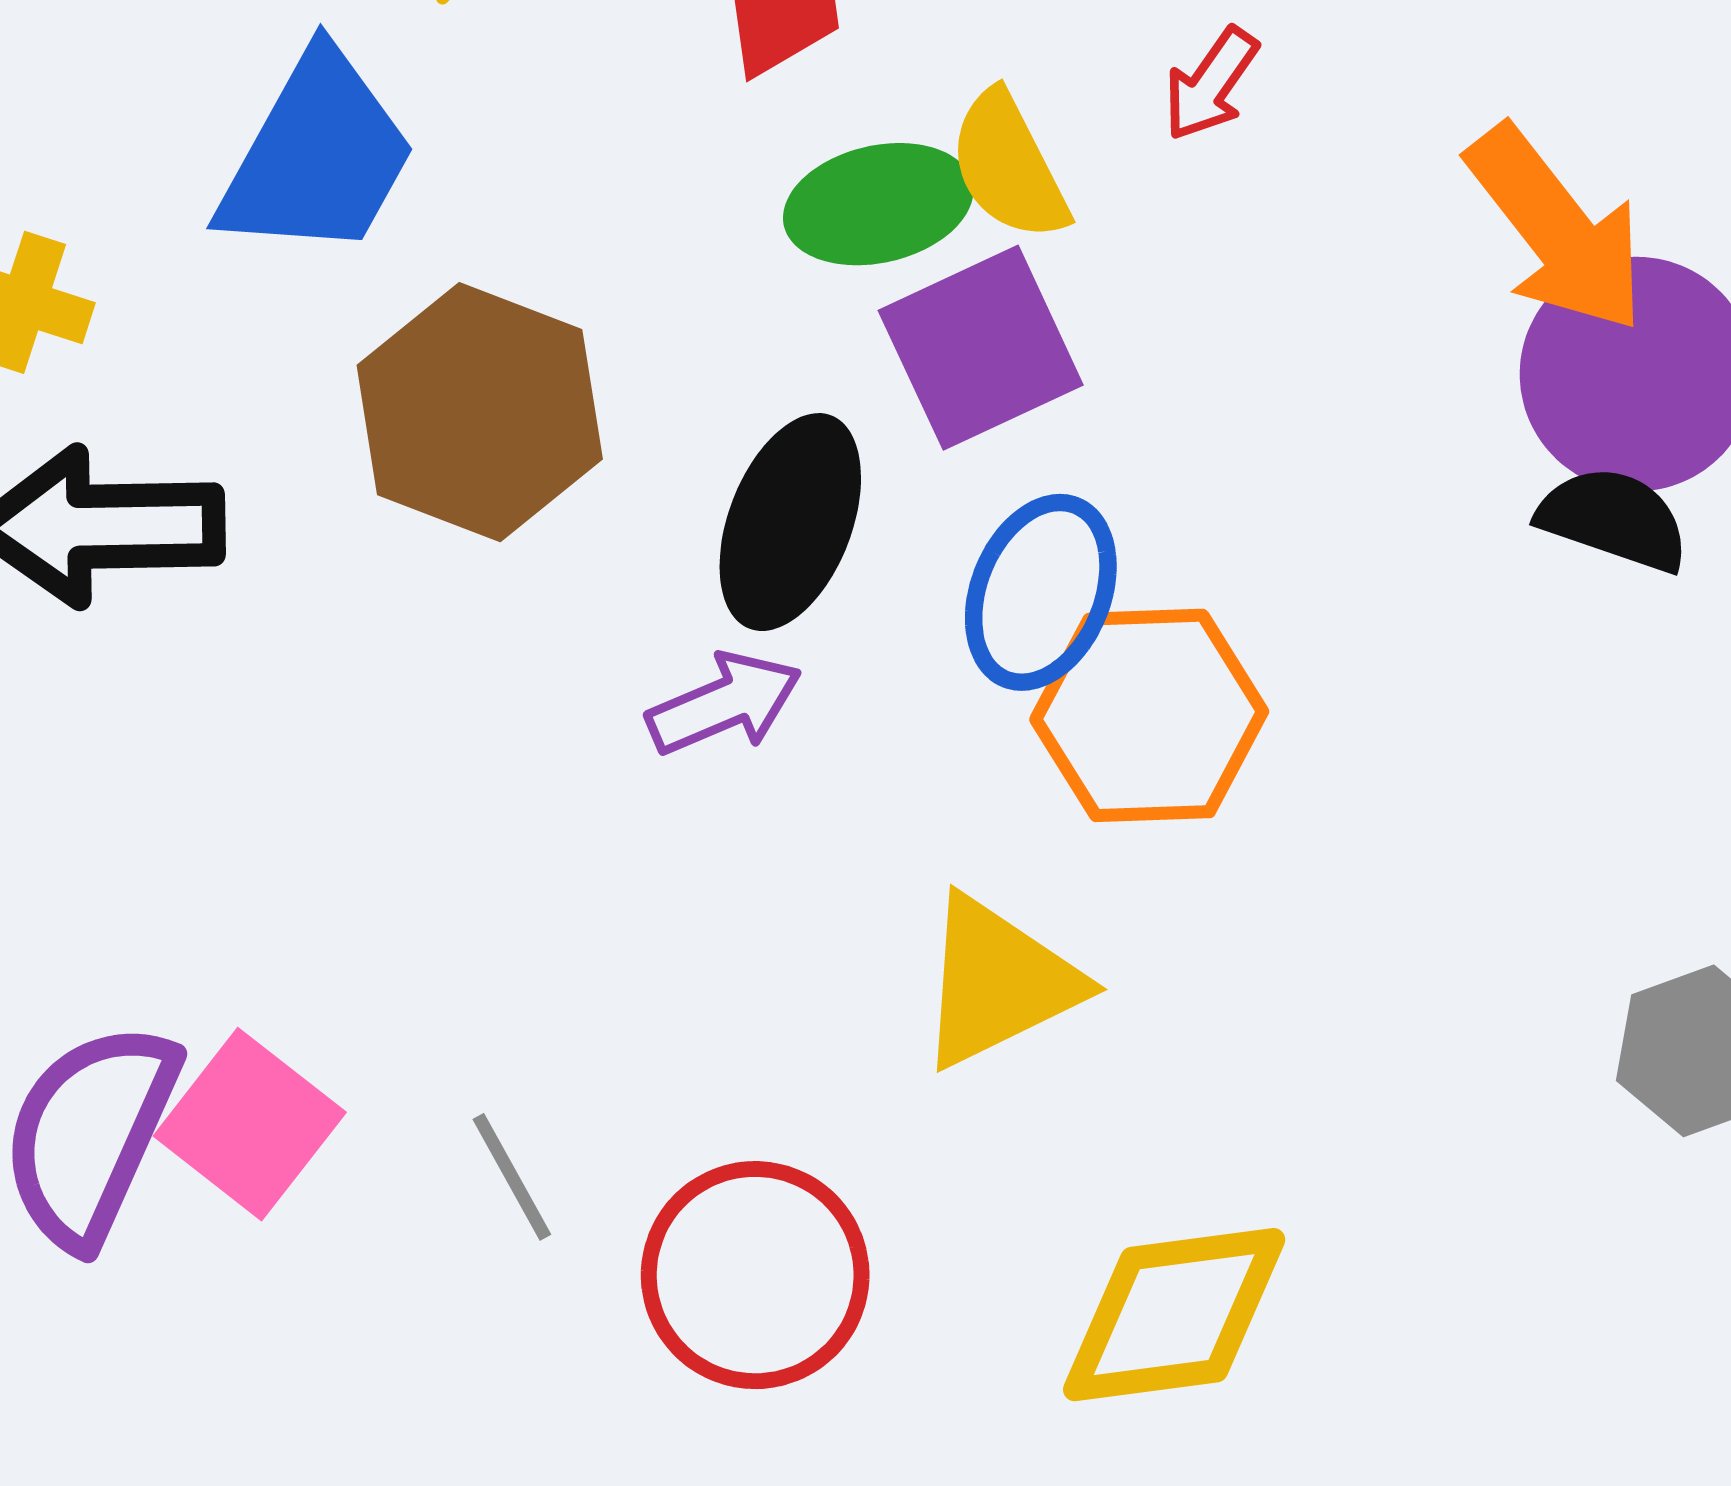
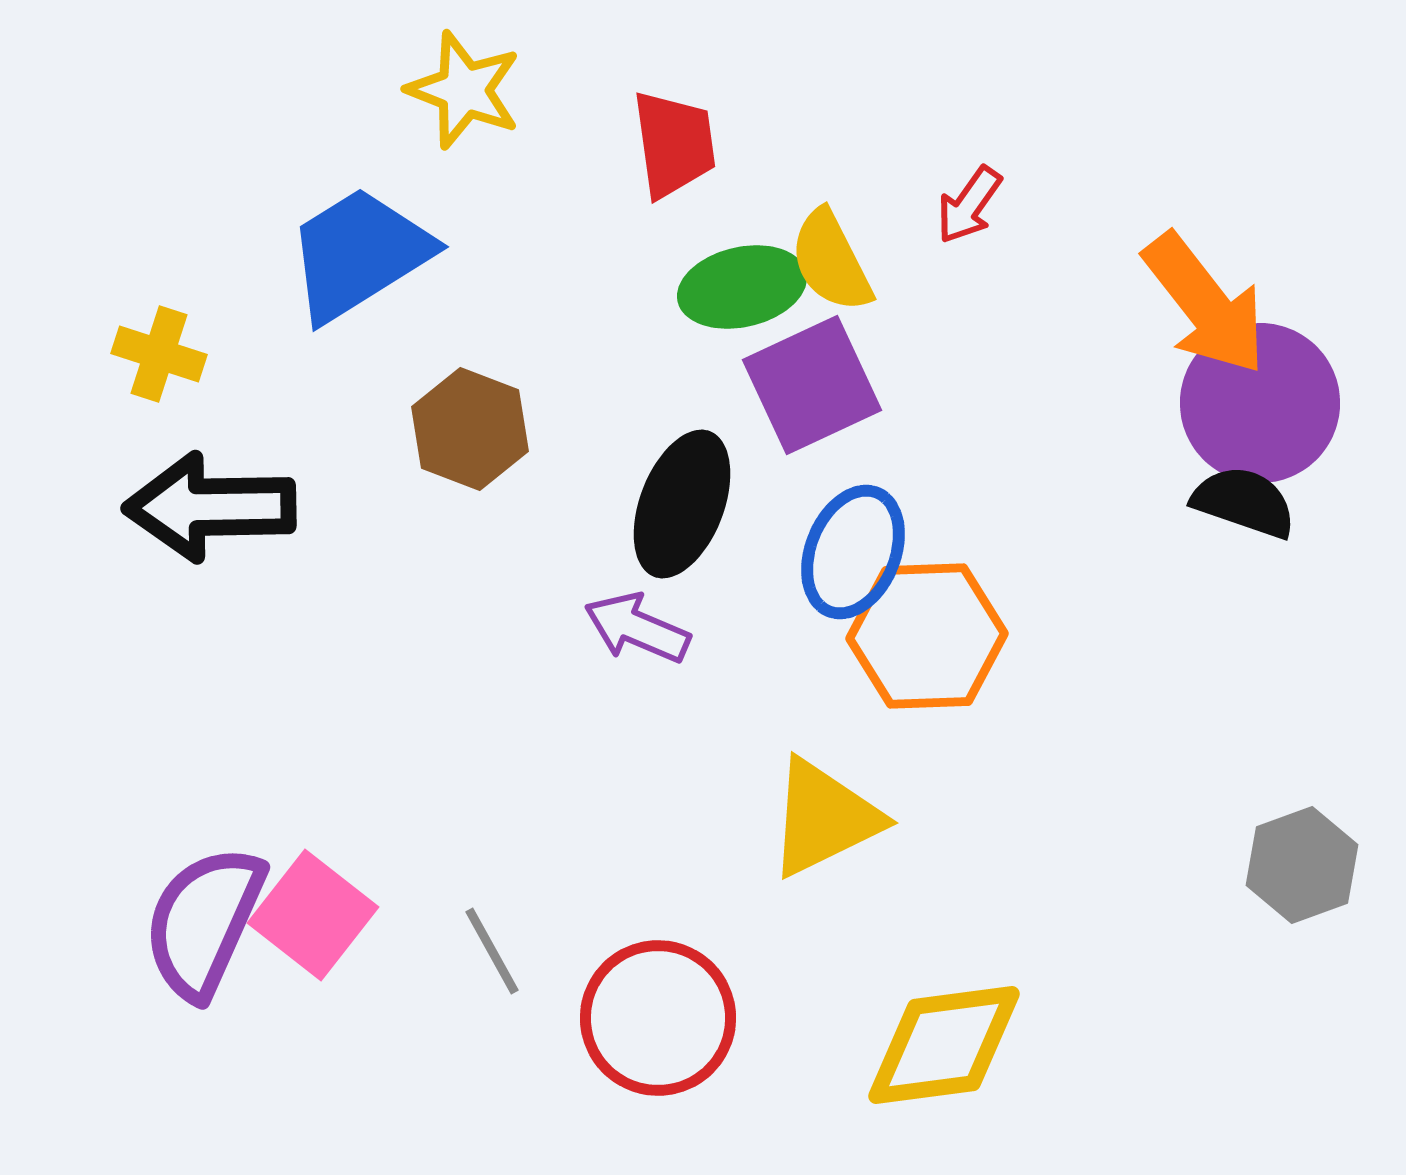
blue trapezoid: (317, 156) -> (359, 254), turned -151
brown hexagon: (480, 412) -> (470, 429), size x0.7
purple arrow: (724, 704) -> (637, 628), turned -134

